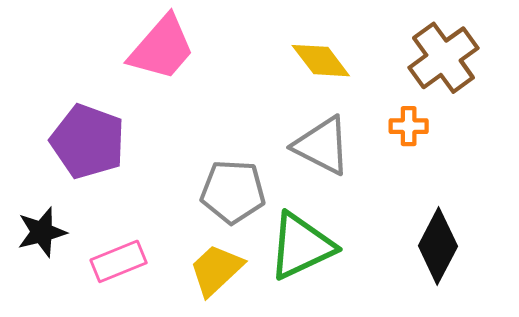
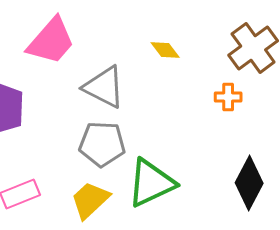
yellow diamond: (321, 61) -> (165, 50), size x0.7
gray triangle: (322, 146) -> (104, 87), moved

